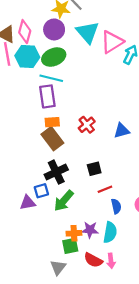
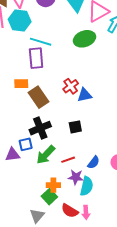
green ellipse: (54, 57) -> (85, 39), moved
orange rectangle: (52, 122) -> (21, 84), moved
blue triangle: (122, 131) -> (84, 95), moved
red line: (105, 189) -> (68, 160), moved
blue semicircle: (116, 206) -> (94, 162), turned 48
purple star: (90, 230) -> (76, 177), moved
green square: (70, 246) -> (49, 197), turned -35

